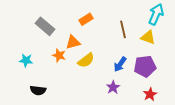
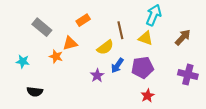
yellow semicircle: (86, 60) -> (105, 47), moved
purple star: (113, 87) -> (97, 76), moved

